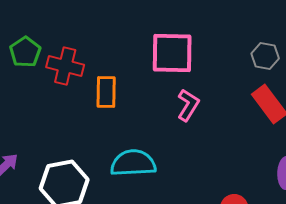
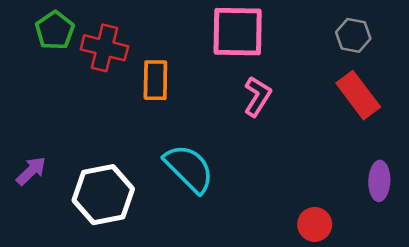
cyan semicircle: (133, 163) -> (189, 168), turned 48

